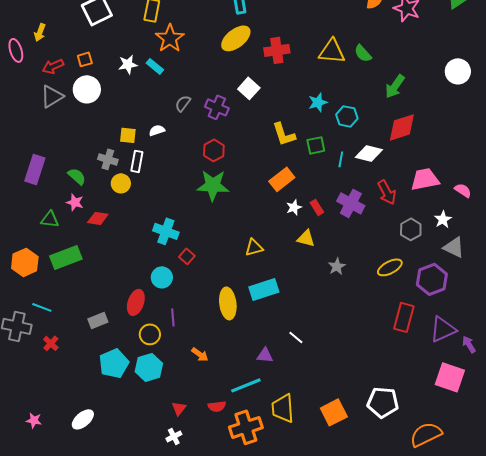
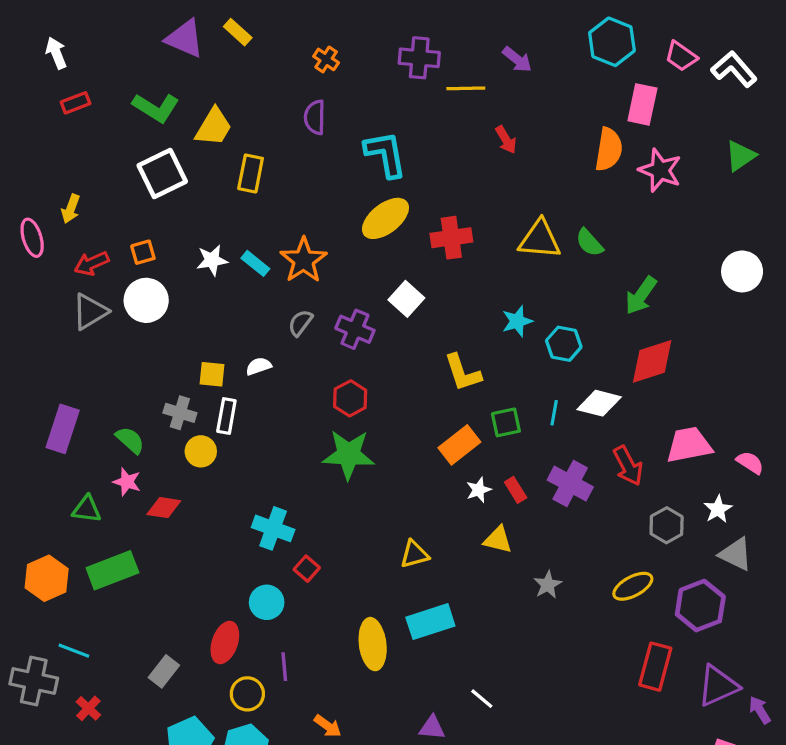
orange star: (170, 38) -> (304, 260), moved
green square: (316, 145) -> (506, 422), moved
gray rectangle: (98, 320) -> (164, 671), turned -30

